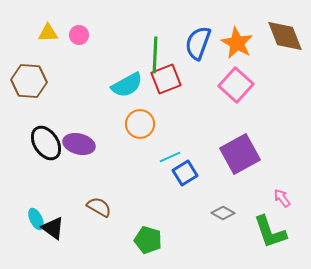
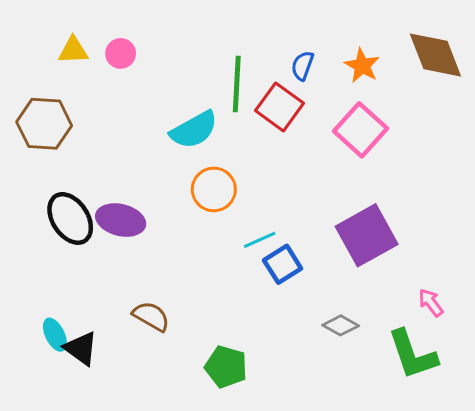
blue semicircle: (198, 43) -> (302, 66), size x0.6
orange star: (237, 43) -> (362, 66), size x0.7
red square: (166, 79) -> (280, 107), moved, turned -32

